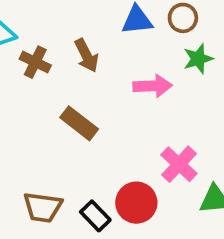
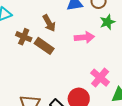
brown cross: (35, 62) -> (24, 37), moved
brown rectangle: (79, 123) -> (44, 46), moved

